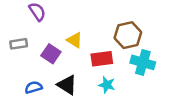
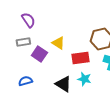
gray rectangle: (19, 44) -> (23, 42), moved
black triangle: (67, 85) -> (63, 84), moved

